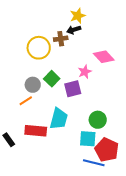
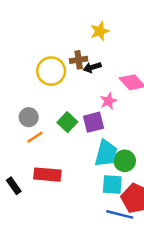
black arrow: (74, 30) -> (92, 67), moved
green square: (52, 79) -> (67, 122), moved
gray circle: (33, 85) -> (29, 117), moved
cyan trapezoid: (59, 119) -> (106, 153), moved

